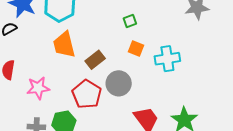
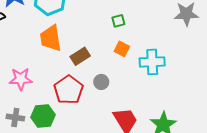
gray circle: (119, 83) -> (101, 82), size x0.6

